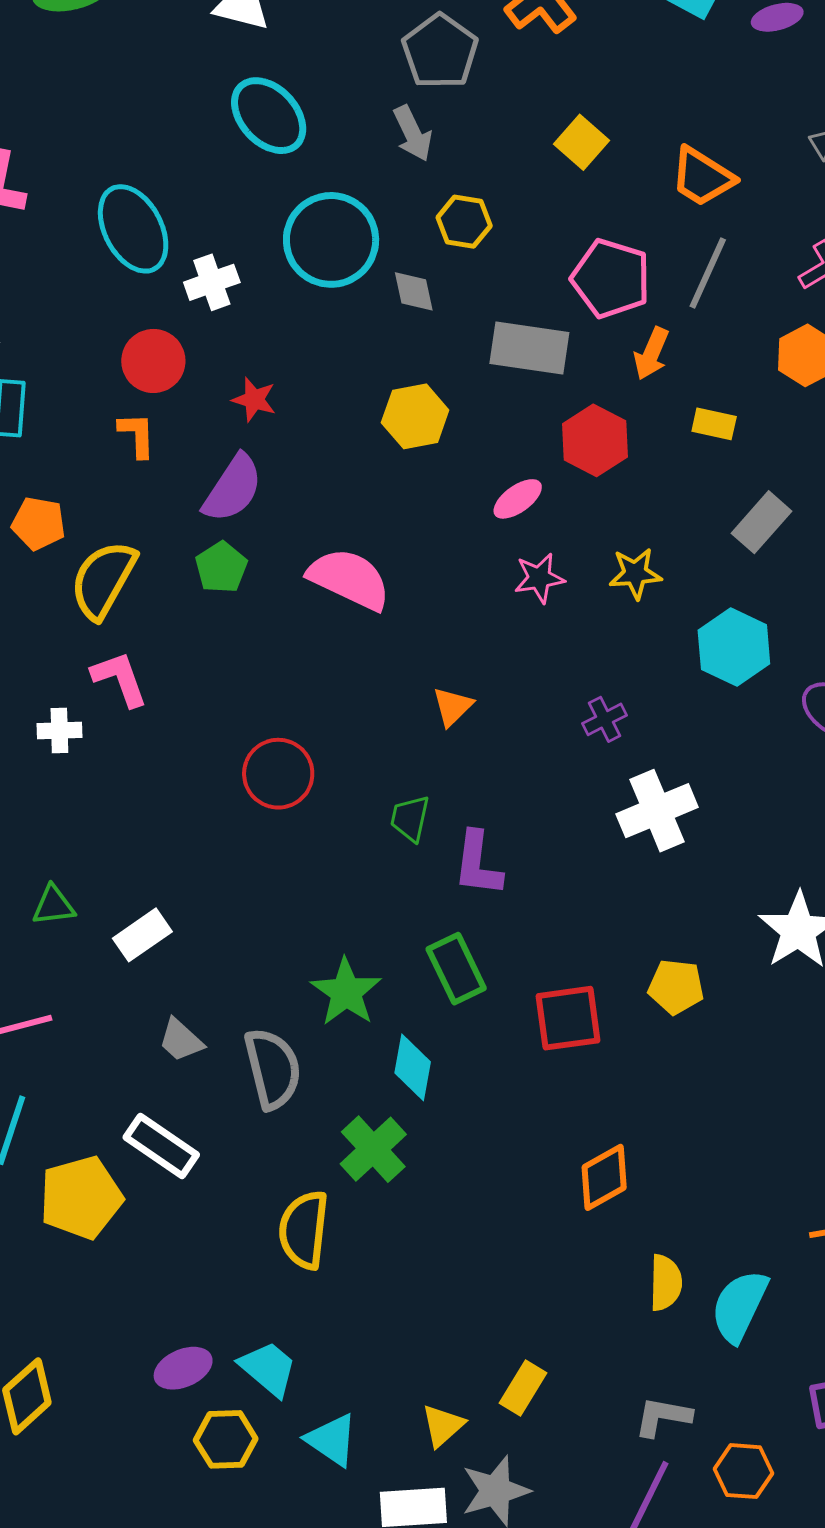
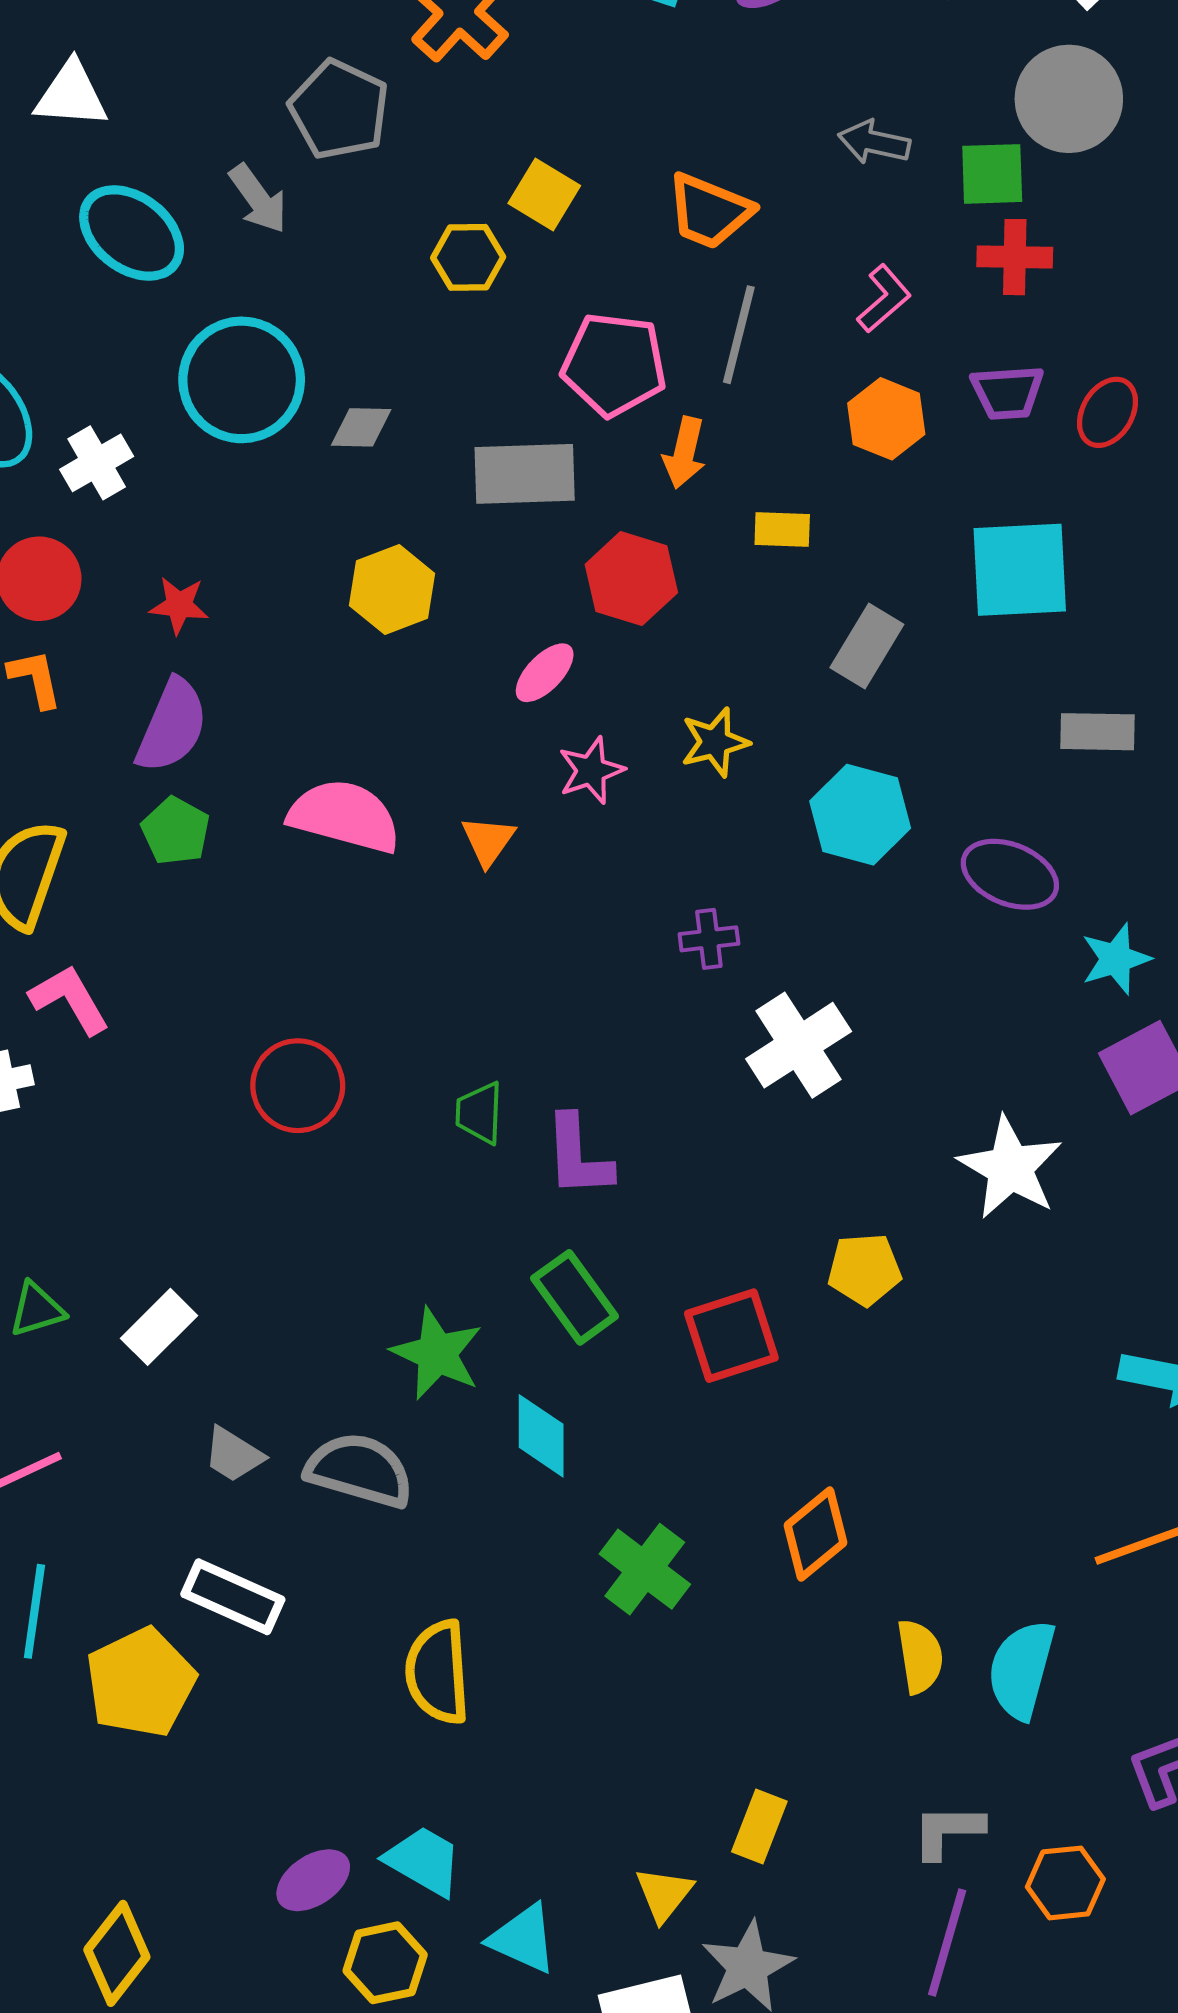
gray arrow: (413, 133) -> (258, 199), moved
yellow hexagon: (464, 222) -> (468, 257), moved
gray diamond: (414, 291) -> (361, 427), turned -66
orange triangle: (453, 707) -> (488, 841), moved
purple cross: (605, 719) -> (709, 939), turned 30
gray semicircle: (273, 1069) -> (360, 1470), turned -50
green cross: (373, 1149) -> (645, 1569), moved

